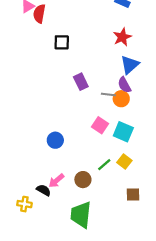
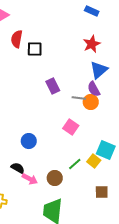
red semicircle: (39, 14) -> (17, 39), moved
cyan square: (123, 132) -> (106, 150), moved
pink arrow: (56, 181) -> (30, 179), turned -112
black semicircle: (44, 190) -> (18, 168), moved

